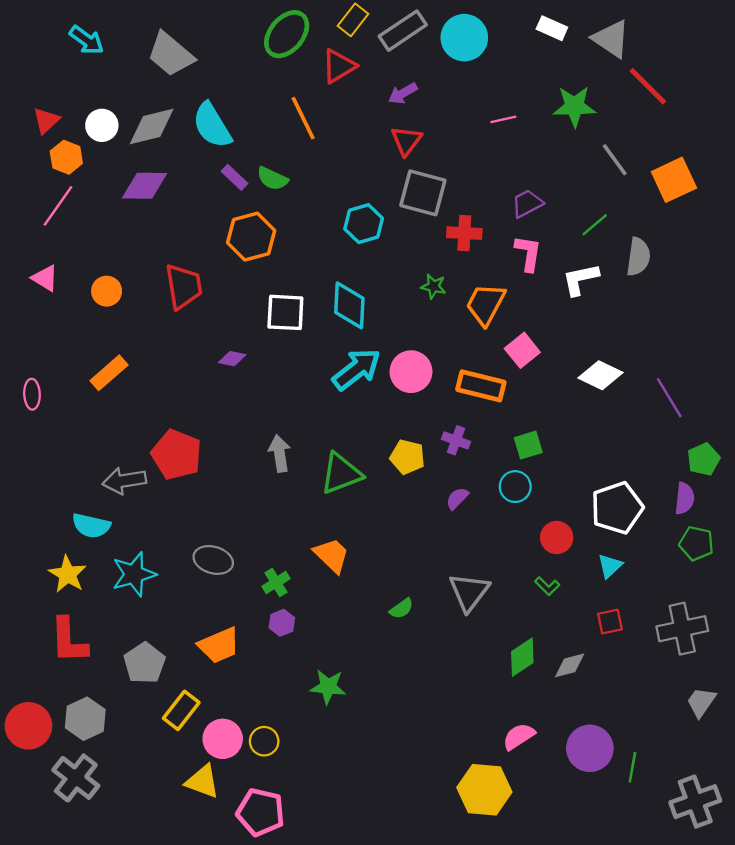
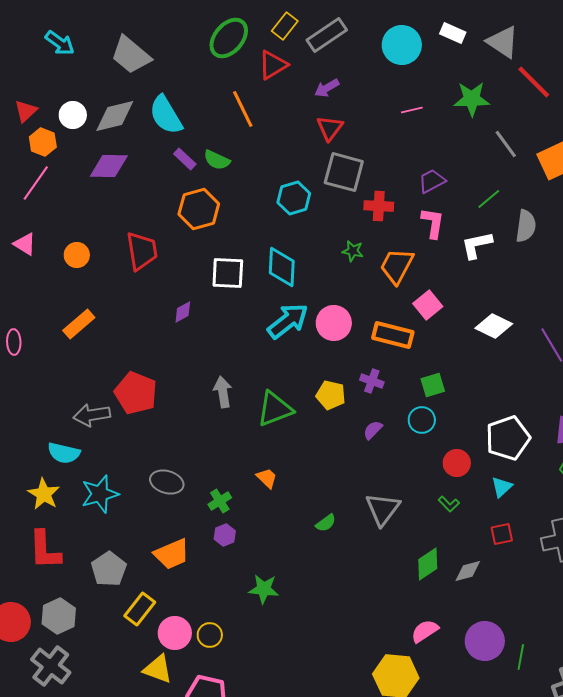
cyan circle: (464, 38) -> (402, 45), moved
purple diamond: (232, 359) -> (183, 312), turned -40
orange trapezoid: (332, 555) -> (267, 478), size x0.7

